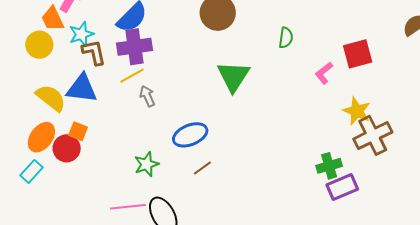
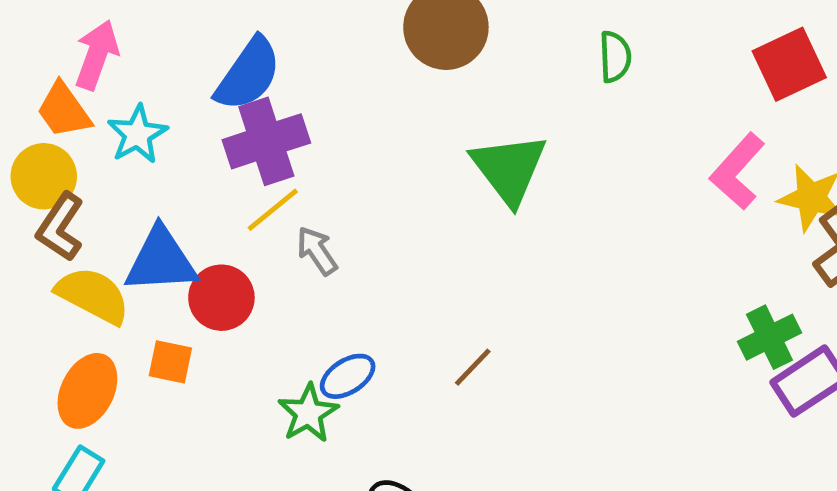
brown L-shape: (94, 52) -> (60, 227), moved, turned -124
pink L-shape: (324, 73) -> (737, 171), moved, size x1.4
blue ellipse: (190, 135) -> (348, 376), moved, size x0.7
red circle: (67, 148) -> (221, 298), moved
green star: (147, 164) -> (308, 413), moved
brown line: (202, 168) -> (473, 367), moved

